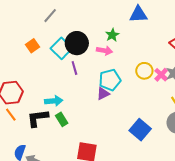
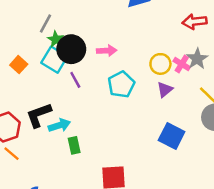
gray line: (50, 16) -> (46, 24), moved
green star: (112, 35) -> (56, 39), moved
purple triangle: (103, 94) -> (165, 89), moved
black L-shape: (38, 118) -> (39, 115), moved
green rectangle: (62, 119) -> (74, 145), turned 32

